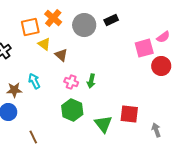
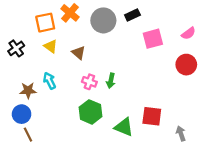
yellow triangle: (44, 44) -> (51, 46), moved
pink square: (144, 48) -> (153, 39), moved
green triangle: (103, 124) -> (124, 127), turned -30
brown line: (33, 137) -> (28, 135), moved

